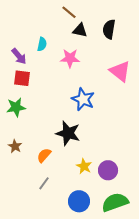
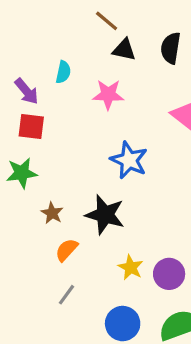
brown star: (15, 146) -> (52, 213), moved

